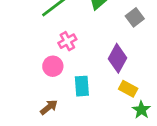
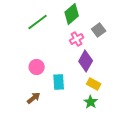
pink cross: (67, 41) -> (77, 39), moved
green star: (141, 110) -> (91, 102), moved

